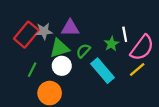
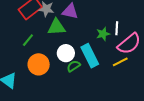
green semicircle: (83, 51) -> (74, 66), moved
white circle: (62, 66) -> (66, 53), moved

